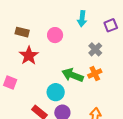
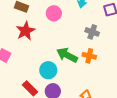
gray cross: (95, 49) -> (92, 32), turned -32
orange cross: (95, 73) -> (89, 56), turned 32

